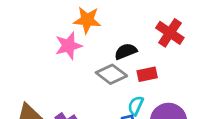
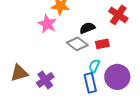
pink star: (69, 46) -> (47, 24), turned -30

